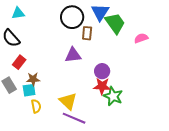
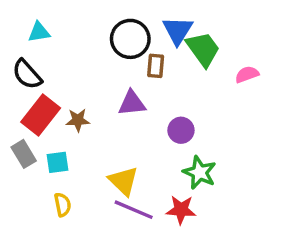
red rectangle: (19, 62) -> (41, 115), size x1.6
brown star: (33, 79) -> (78, 120), moved
red star: (102, 86) -> (181, 210), moved
yellow semicircle: (36, 106) -> (63, 205), moved

